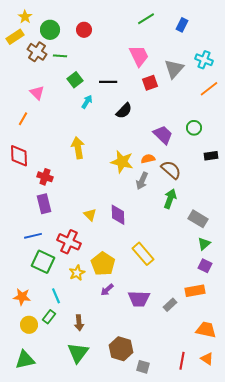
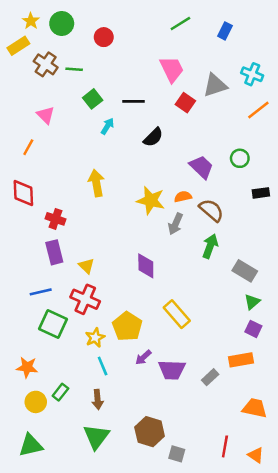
green circle: (50, 30) -> (62, 24), moved
gray triangle: (174, 69) -> (215, 85), turned 30
red square: (150, 83) -> (185, 103), turned -35
yellow triangle: (90, 215) -> (86, 266), moved
purple arrow: (107, 290) -> (143, 357), moved
cyan line: (56, 296) -> (103, 366), moved
orange triangle: (207, 359) -> (256, 455), moved

